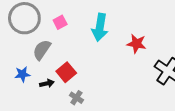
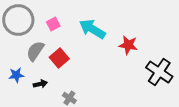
cyan arrow: (100, 27) -> (92, 29), turned 112
red square: (66, 72) -> (59, 58), moved

